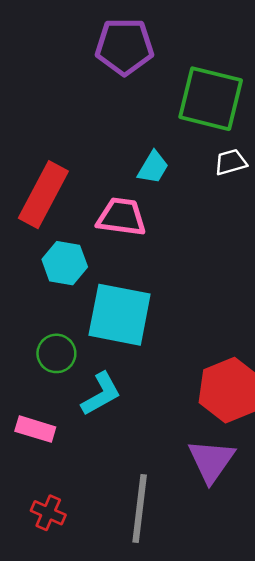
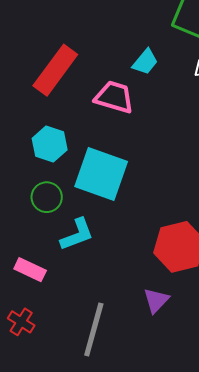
cyan hexagon: (65, 263) -> (50, 144), moved
pink rectangle: (35, 429) -> (30, 270), moved
purple triangle: (211, 461) -> (156, 300), size x0.7

